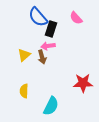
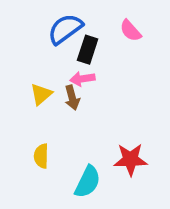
blue semicircle: (38, 17) -> (65, 29), turned 95
red star: (83, 83) -> (131, 159), moved

